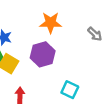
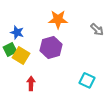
cyan square: (70, 90) -> (87, 80), moved

